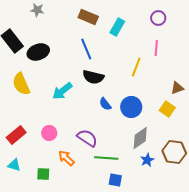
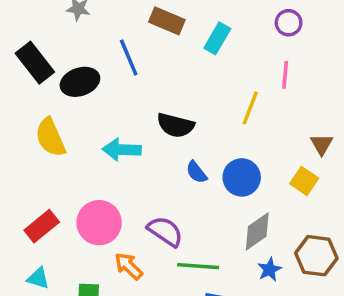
blue line: (86, 49) -> (129, 57), moved
brown triangle: (177, 88) -> (322, 144), turned -40
cyan arrow: (62, 91) -> (122, 150), turned 40
pink circle: (49, 133) -> (99, 223), size x1.6

